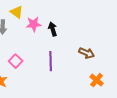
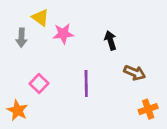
black arrow: (53, 29) -> (110, 40), moved
orange cross: (97, 80) -> (148, 109), turned 32

